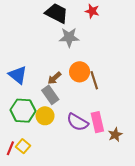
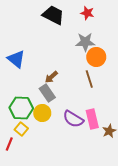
gray star: (69, 37) -> (85, 42), moved
orange circle: (80, 72) -> (96, 57), moved
blue triangle: (18, 75) -> (16, 59), moved
yellow square: (23, 146) -> (21, 129), moved

